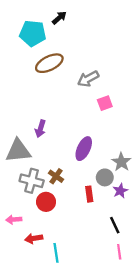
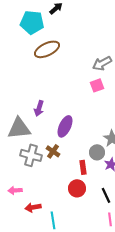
gray arrow: (88, 79) -> (102, 63), moved
purple ellipse: (84, 149) -> (65, 126), moved
red circle: (46, 202) -> (77, 188), moved

